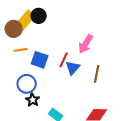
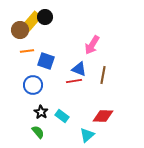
red line: (64, 60) -> (74, 81), moved, turned 56
blue triangle: (73, 68) -> (79, 69), turned -49
black star: (33, 100) -> (41, 112), moved

